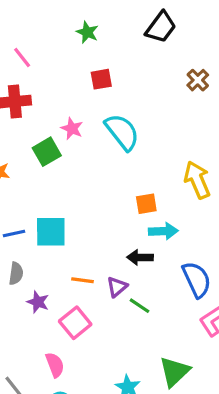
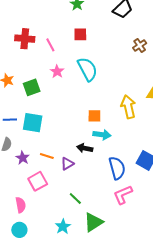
pink line: (22, 57) -> (50, 45), moved
pink star: (72, 129) -> (57, 72), moved
green square: (47, 152) -> (32, 87), moved
purple star: (38, 302) -> (23, 158), moved
green line: (140, 306) -> (75, 199), moved

